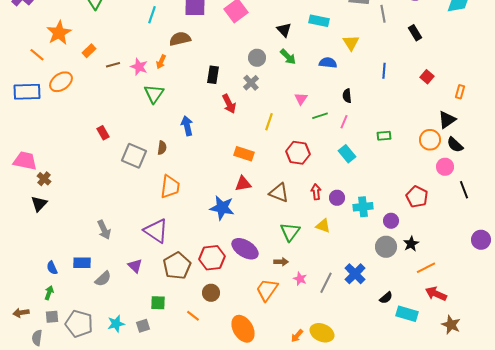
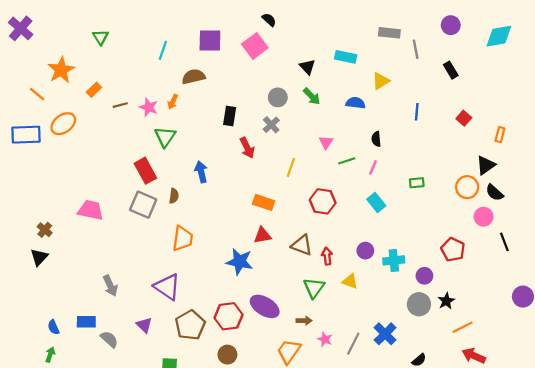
yellow triangle: (351, 43) -> (381, 81), turned 30
red rectangle: (103, 133) -> (145, 171), moved, size x1.6
pink trapezoid: (25, 161) -> (91, 210), moved
red arrow: (316, 192) -> (327, 256), moved
gray semicircle: (103, 279) -> (109, 339), turned -96

